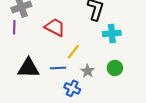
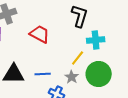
yellow line: (73, 52) -> (78, 58), moved
green circle: (115, 68) -> (99, 74), size x1.6

